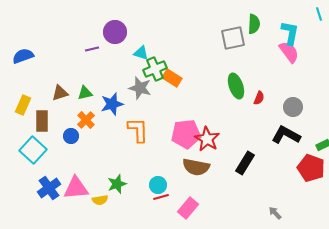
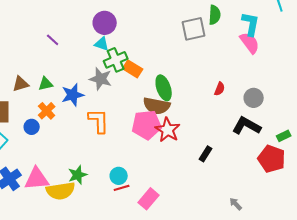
purple circle: (115, 32) -> (105, 23), moved
purple line: (92, 49) -> (53, 40), turned 56
green ellipse: (236, 86) -> (164, 88), moved
black rectangle: (245, 163) -> (206, 154), size x0.7
brown semicircle: (196, 167) -> (157, 106), moved
yellow semicircle: (100, 200) -> (61, 191), size x1.8

